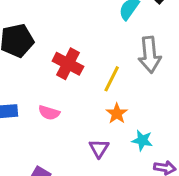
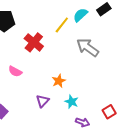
gray arrow: (150, 55) -> (88, 47), turned 120
yellow line: (112, 79) -> (62, 25), moved

